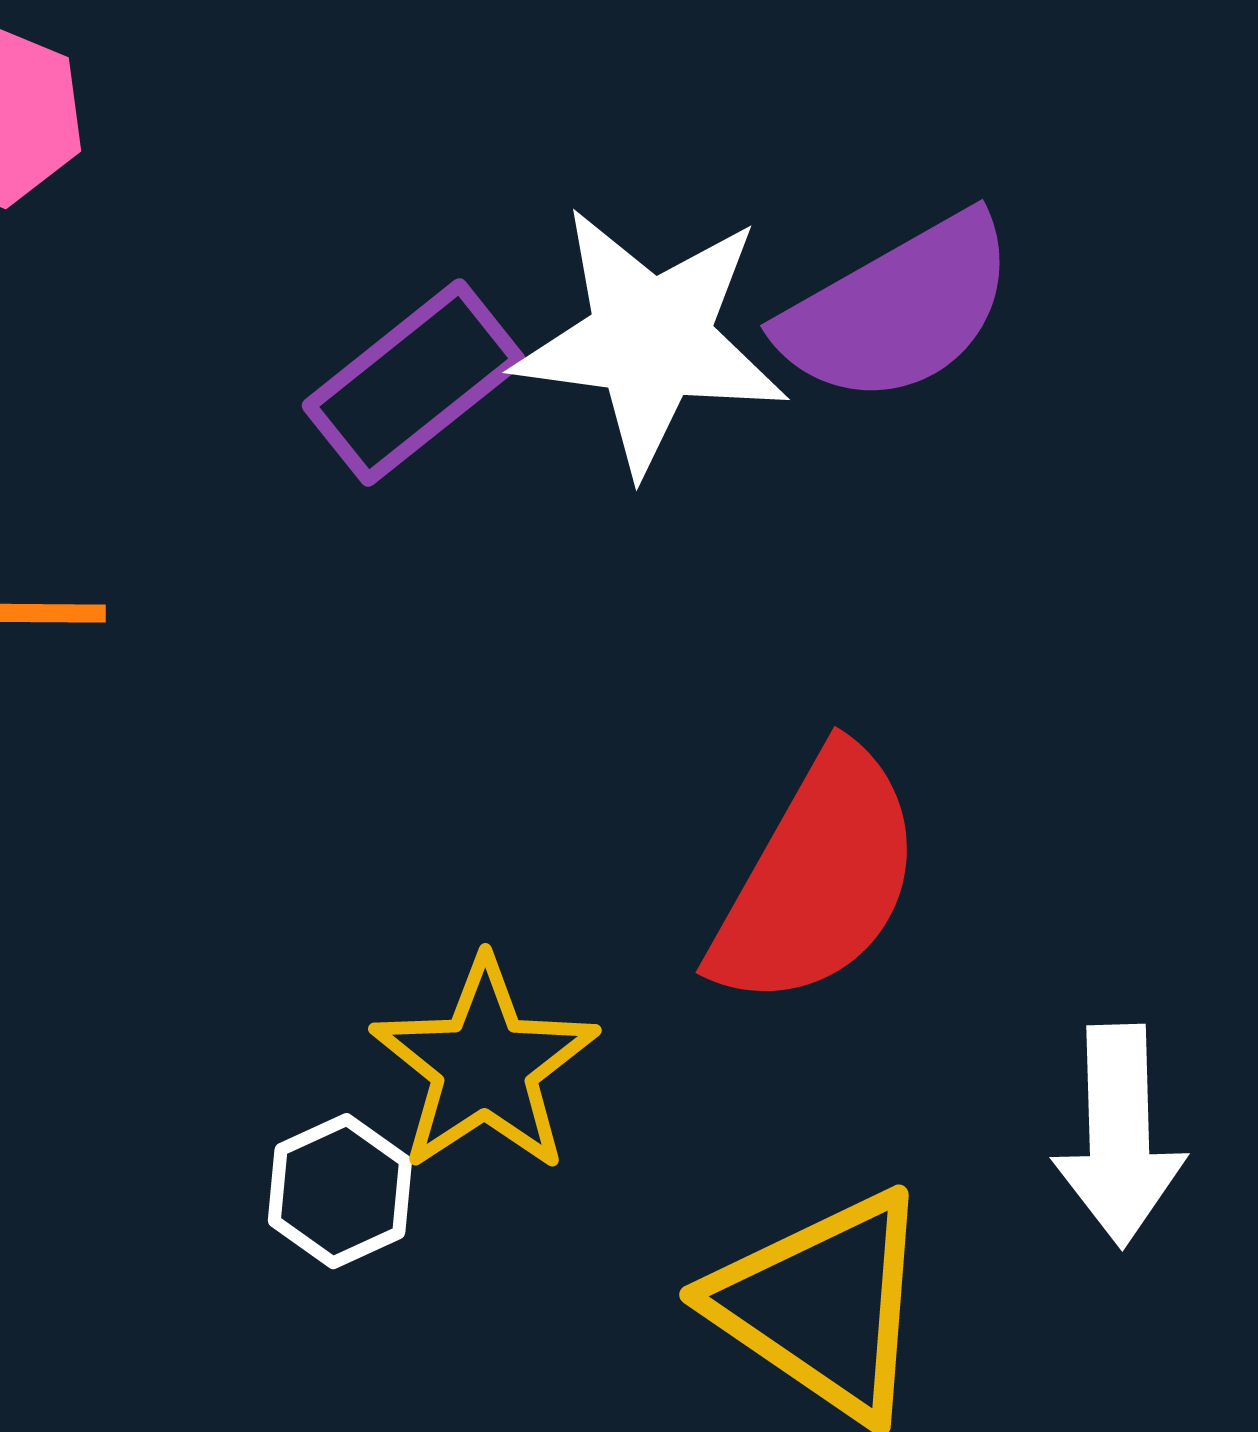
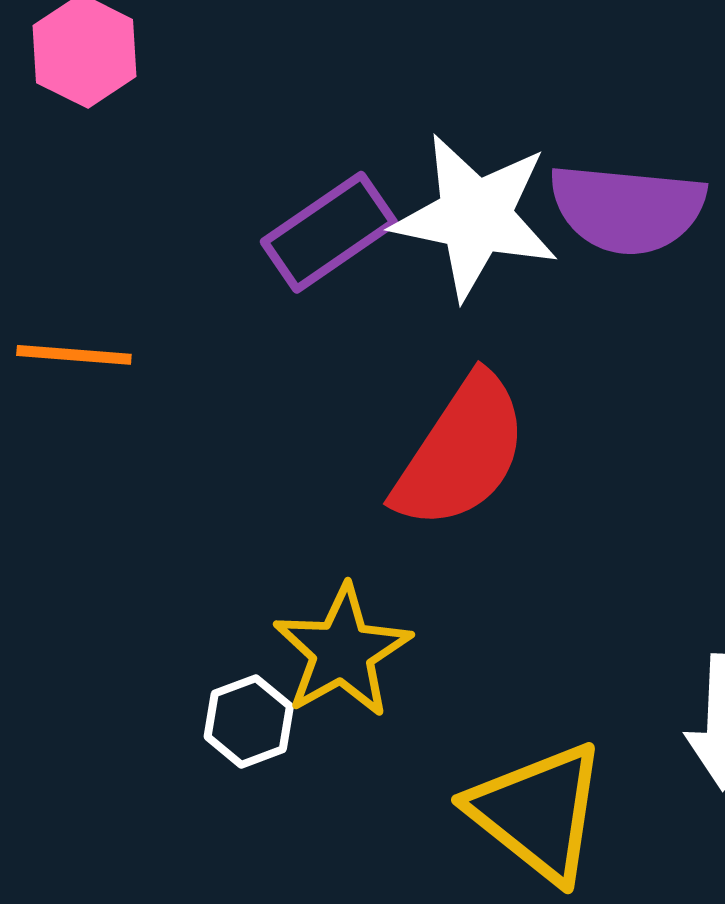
purple semicircle: (898, 309) -> (627, 209), turned 31
red semicircle: (817, 879) -> (461, 452), moved

